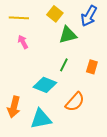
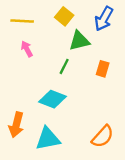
green line: (64, 65) -> (64, 66), moved
orange rectangle: (92, 67) -> (103, 69), moved
orange semicircle: (75, 102) -> (103, 136), moved

